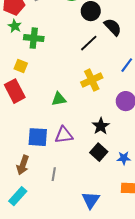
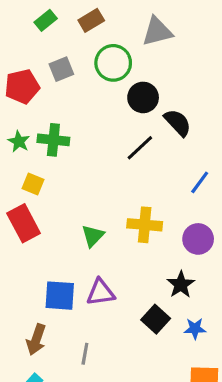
green star: (15, 26) -> (19, 141), moved
yellow cross: (92, 80) -> (145, 225), moved, turned 30
green triangle: (59, 99) -> (93, 236), turned -35
black star: (101, 126) -> (181, 285), moved

